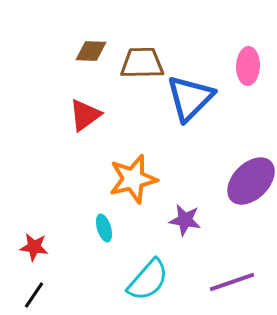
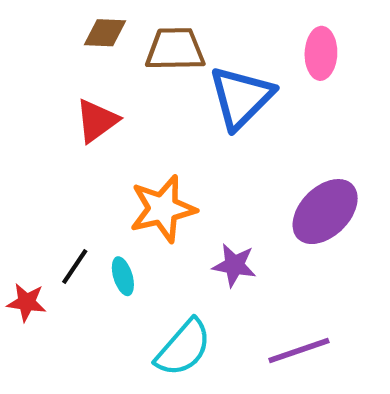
black line: (34, 295) -> (75, 267), moved

